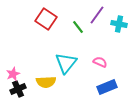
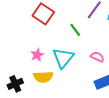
green line: (78, 27) -> (75, 30), moved
pink star: (13, 74) -> (37, 55), moved

